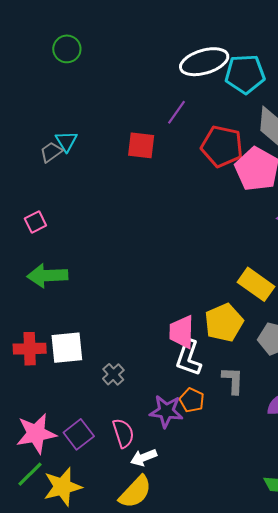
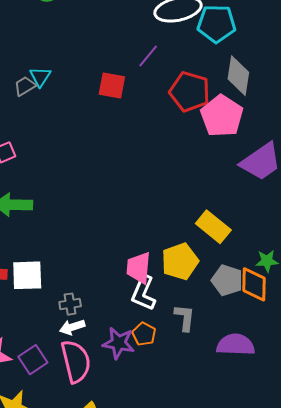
gray cross: (113, 374) -> (70, 304), turned 30
pink semicircle: (123, 433) -> (76, 361), size x1.5
white arrow: (144, 457) -> (72, 327), moved

